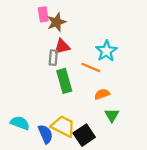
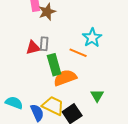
red triangle: (62, 47) -> (33, 48), moved
orange semicircle: (102, 94) -> (65, 78), moved, size x1.6

